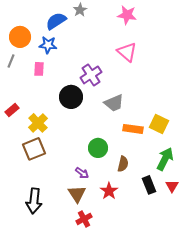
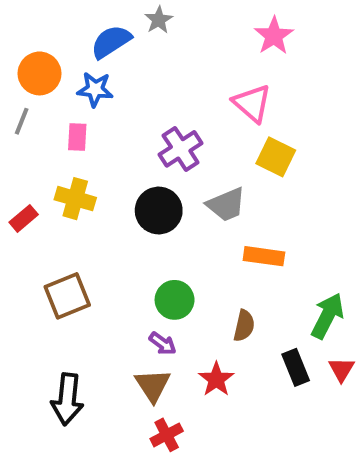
pink star: (127, 15) -> (274, 36), moved, turned 30
black circle: (71, 97) -> (159, 211), moved
yellow cross: (38, 123) -> (75, 199), moved, turned -30
yellow square: (159, 124) -> (276, 157), moved
green circle: (98, 148) -> (175, 300), moved

